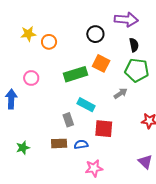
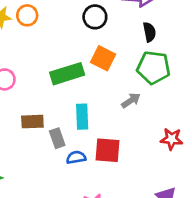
orange circle: (49, 42) -> (27, 15), moved
cyan rectangle: (86, 105) -> (82, 117), turned 60
brown rectangle: (59, 143) -> (32, 122), moved
blue semicircle: (81, 145) -> (76, 157), moved

